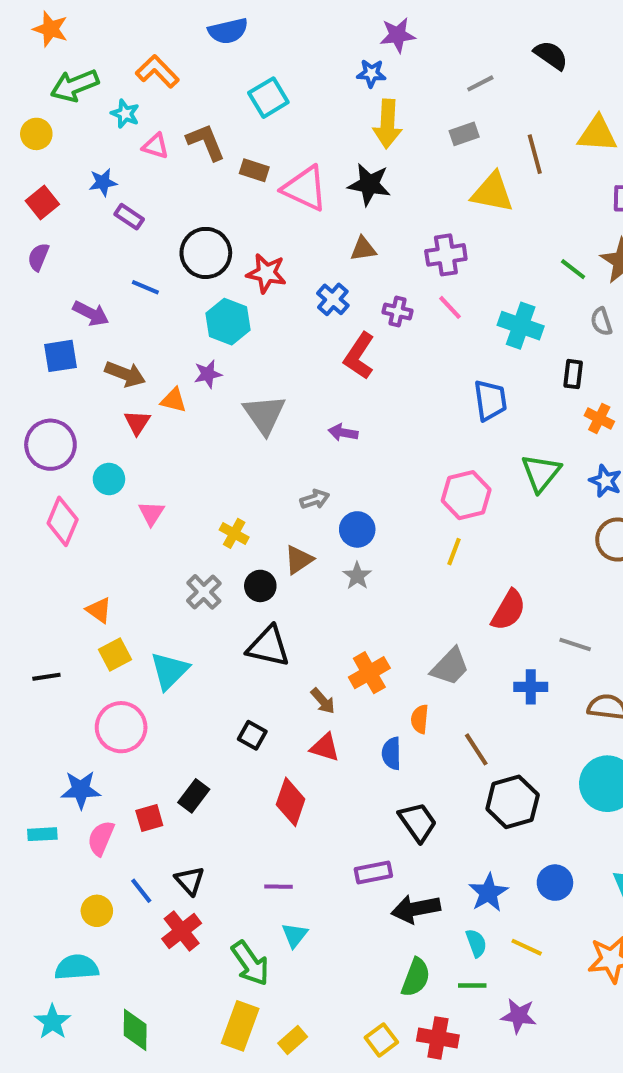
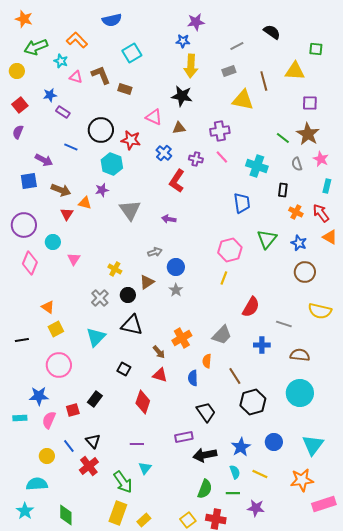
pink triangle: (305, 188) -> (154, 117), moved, size x0.7
cyan triangle: (170, 671) -> (96, 337), moved

